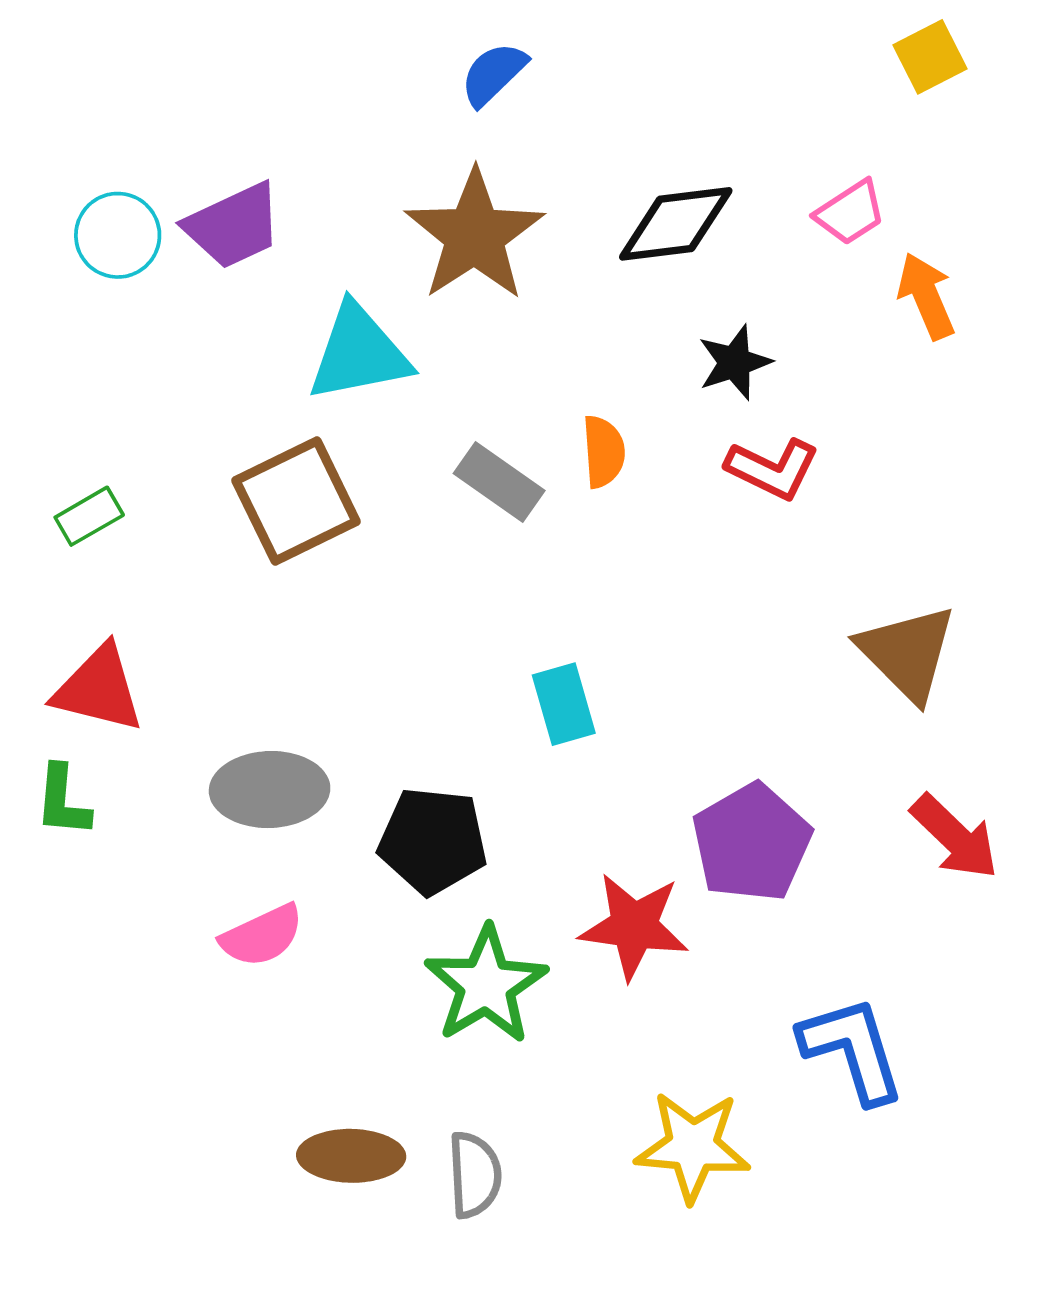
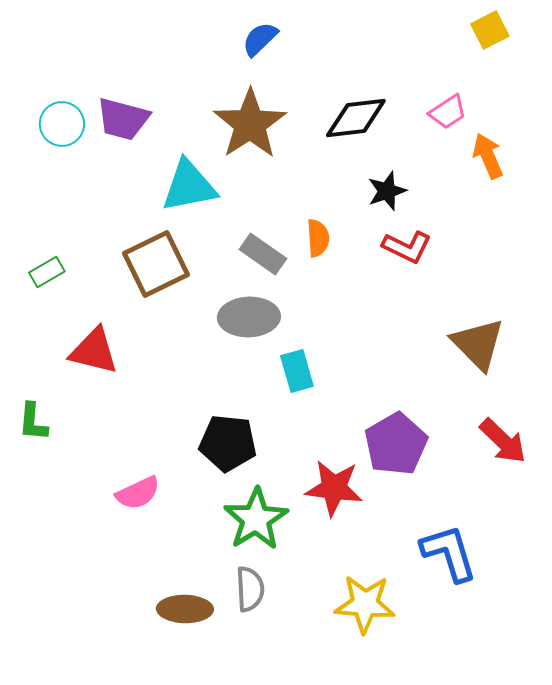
purple trapezoid: (233, 226) -> (123, 119), turned 40
red triangle: (99, 689) -> (94, 351), moved
gray ellipse: (270, 790) -> (249, 317), moved
gray semicircle: (475, 1175) -> (250, 589), moved

